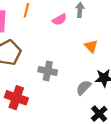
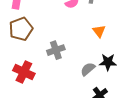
gray cross: (48, 71) -> (56, 50), turned -36

